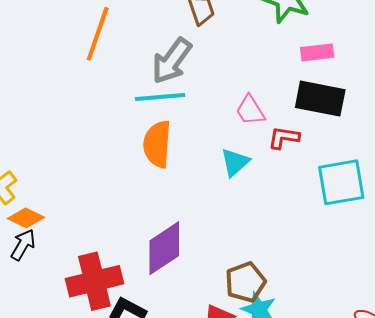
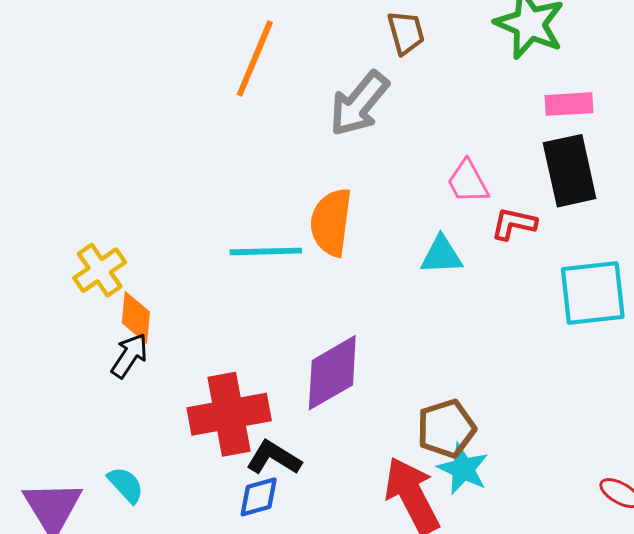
cyan line: (160, 97) -> (266, 251), moved
black rectangle: (320, 99) -> (570, 171), turned 63
cyan triangle: (235, 162) -> (441, 255), turned 36
orange diamond: (26, 218) -> (136, 317), turned 66

